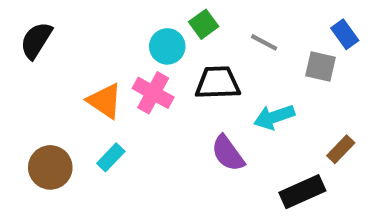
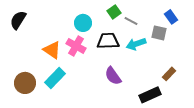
green square: (204, 24) -> (114, 12), moved
cyan arrow: (274, 117) -> (136, 44), moved
cyan rectangle: (111, 157) -> (55, 78), size x1.5

